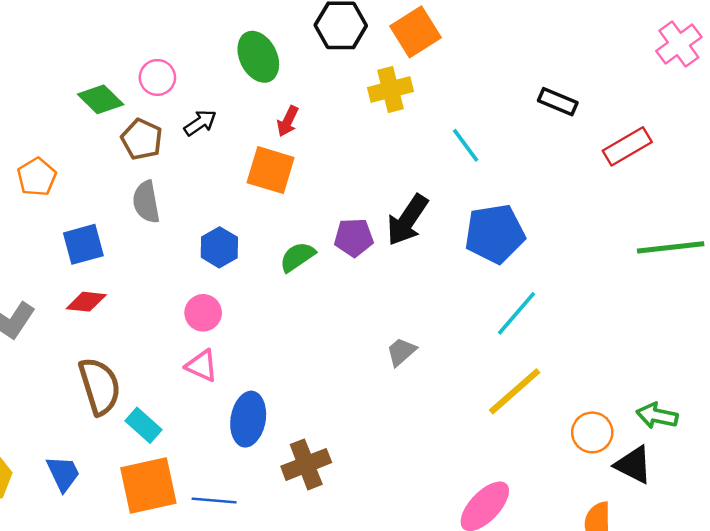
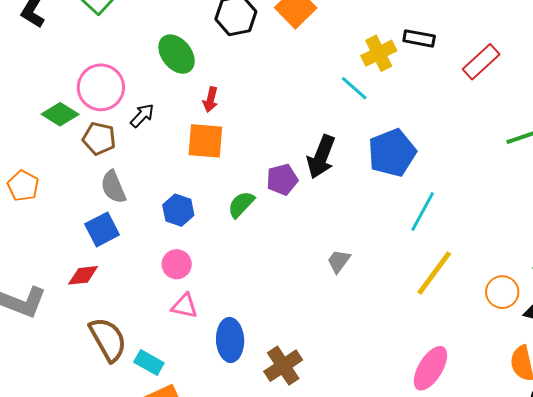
pink circle: (157, 77) -> (101, 87), size x1.6
yellow cross: (390, 89) -> (379, 53), moved
blue square: (83, 244) -> (102, 229), moved

